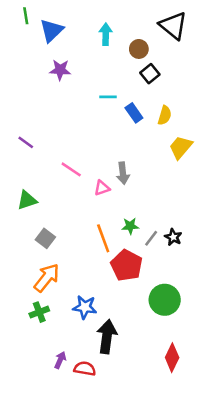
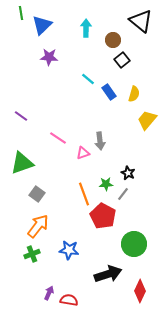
cyan line: (108, 97) -> (88, 79), turned 40
green triangle: (27, 200) -> (22, 163), size x1.4
black star: (173, 237) -> (128, 173), moved
black arrow: (107, 337) -> (108, 274), moved, turned 64

